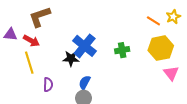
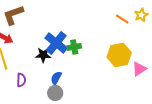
yellow hexagon: (161, 48) -> (119, 55), moved
green cross: (122, 50) -> (74, 47), moved
pink triangle: (171, 73) -> (139, 69), turned 35

